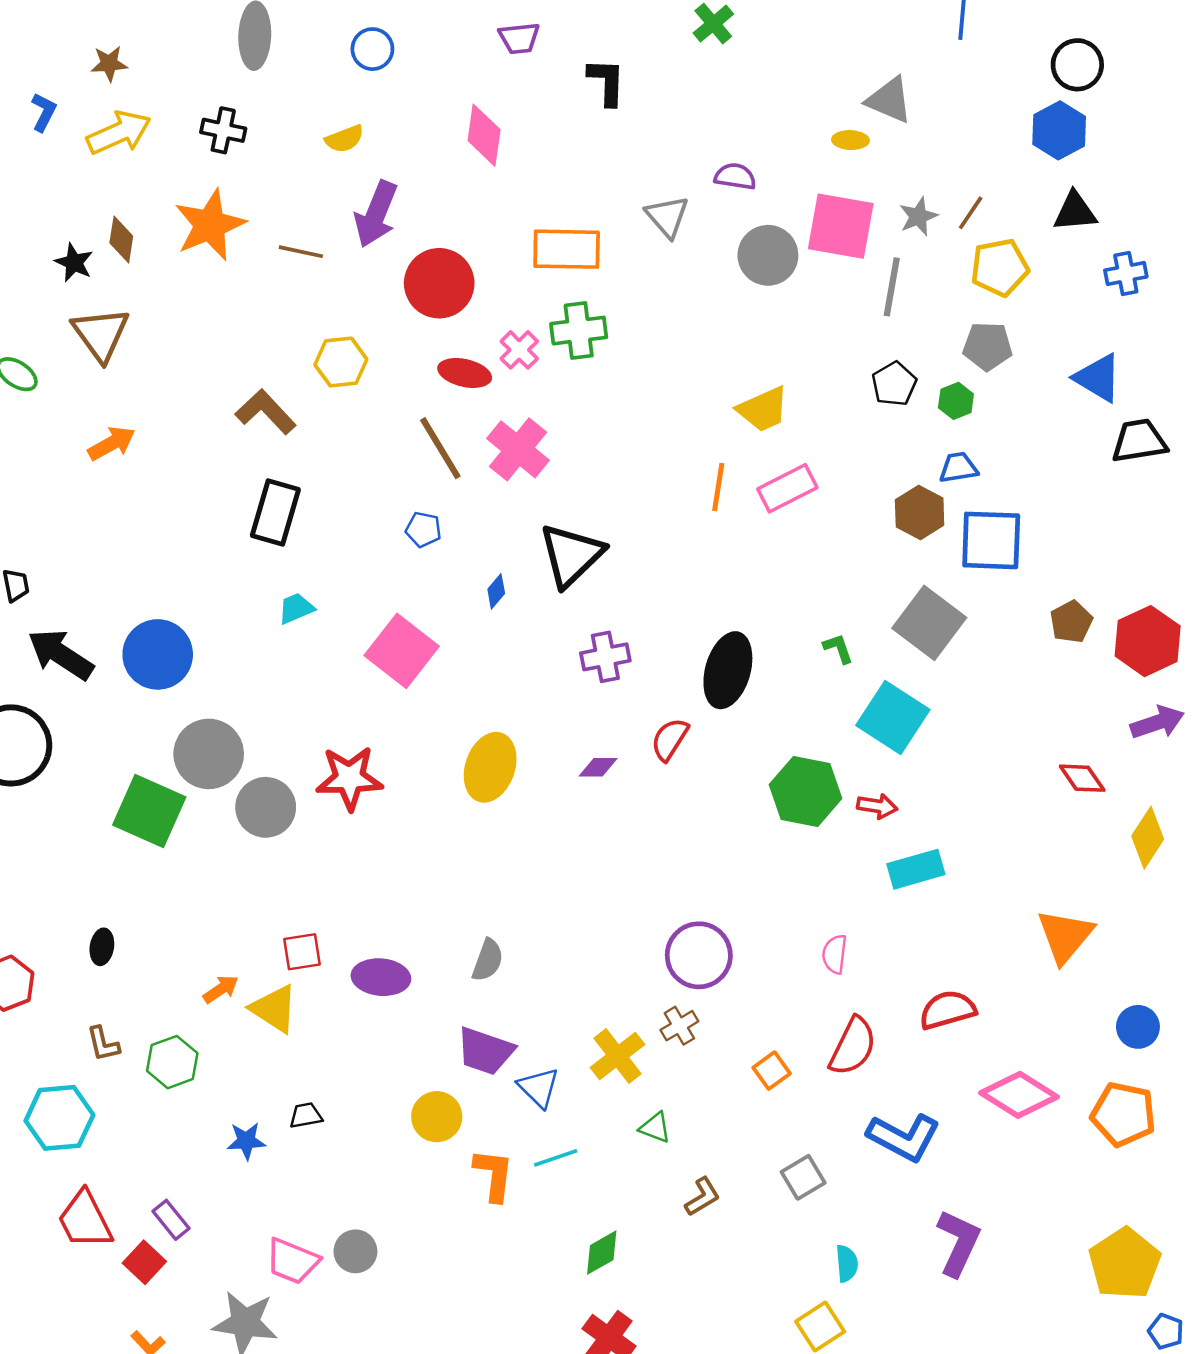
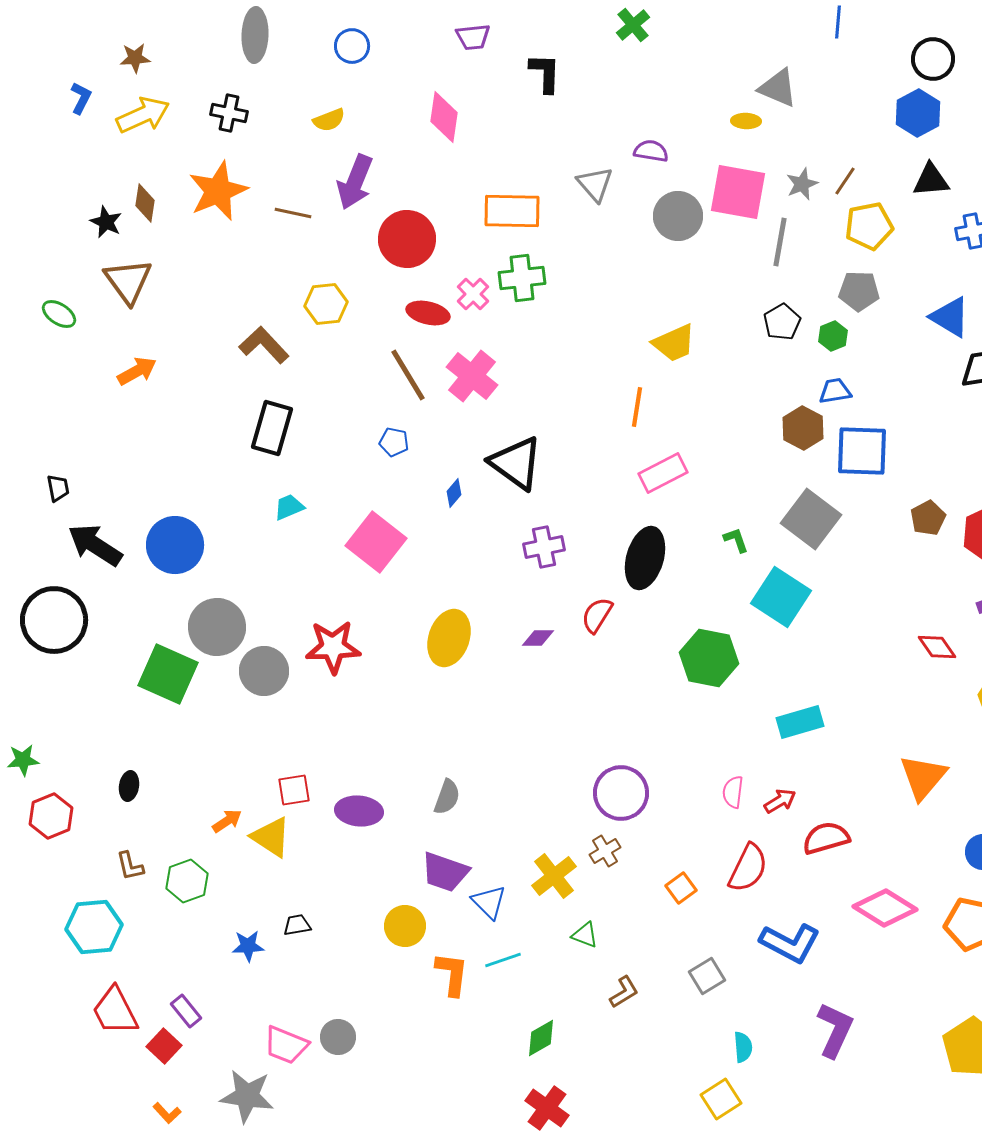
pink rectangle: (787, 488) -> (663, 473), moved
black triangle: (571, 555) -> (516, 463), turned -40
red arrow: (877, 806) -> (780, 801), moved, turned -40

